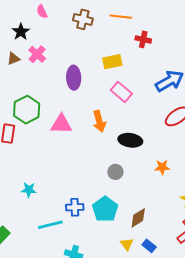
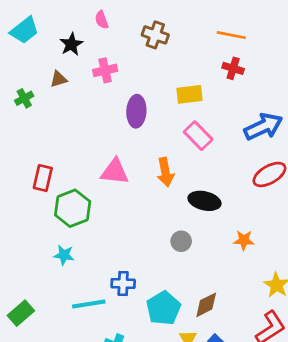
orange line: (121, 17) -> (231, 35), moved
pink cross: (37, 54) -> (105, 70), moved, turned 30
green hexagon: (27, 110) -> (73, 208), moved
cyan pentagon: (105, 209) -> (164, 308), moved

